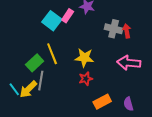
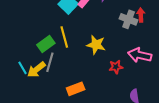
red arrow: (127, 31) -> (141, 15), moved
red star: (86, 79) -> (116, 67), moved
orange rectangle: (102, 102) -> (76, 89), moved

